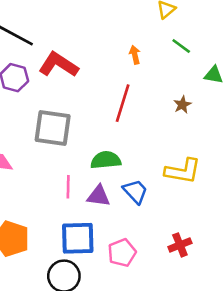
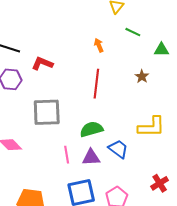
red L-shape: (58, 65) -> (42, 63), size x0.7

